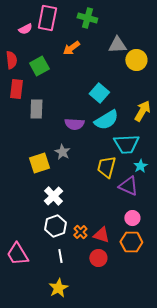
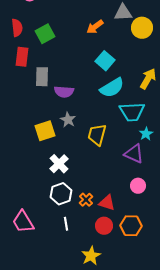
orange arrow: (71, 48) -> (95, 27), moved
purple semicircle: (74, 124) -> (64, 92), moved
yellow trapezoid: (106, 167) -> (97, 135), moved
orange hexagon: (131, 242) -> (131, 226), moved
yellow star: (58, 288) -> (91, 256), moved

